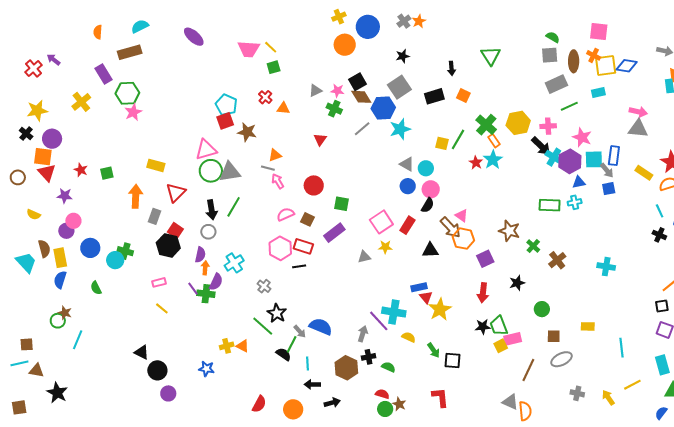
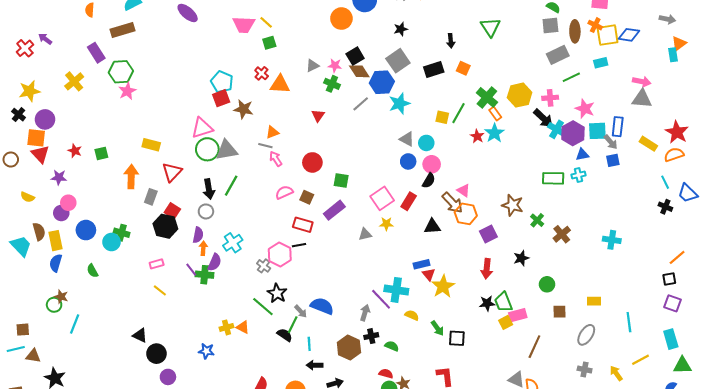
orange triangle: (283, 108) -> (280, 84), size x1.5
pink hexagon: (280, 248) -> (280, 255), moved
gray ellipse: (562, 359) -> (586, 335), moved, turned -30

